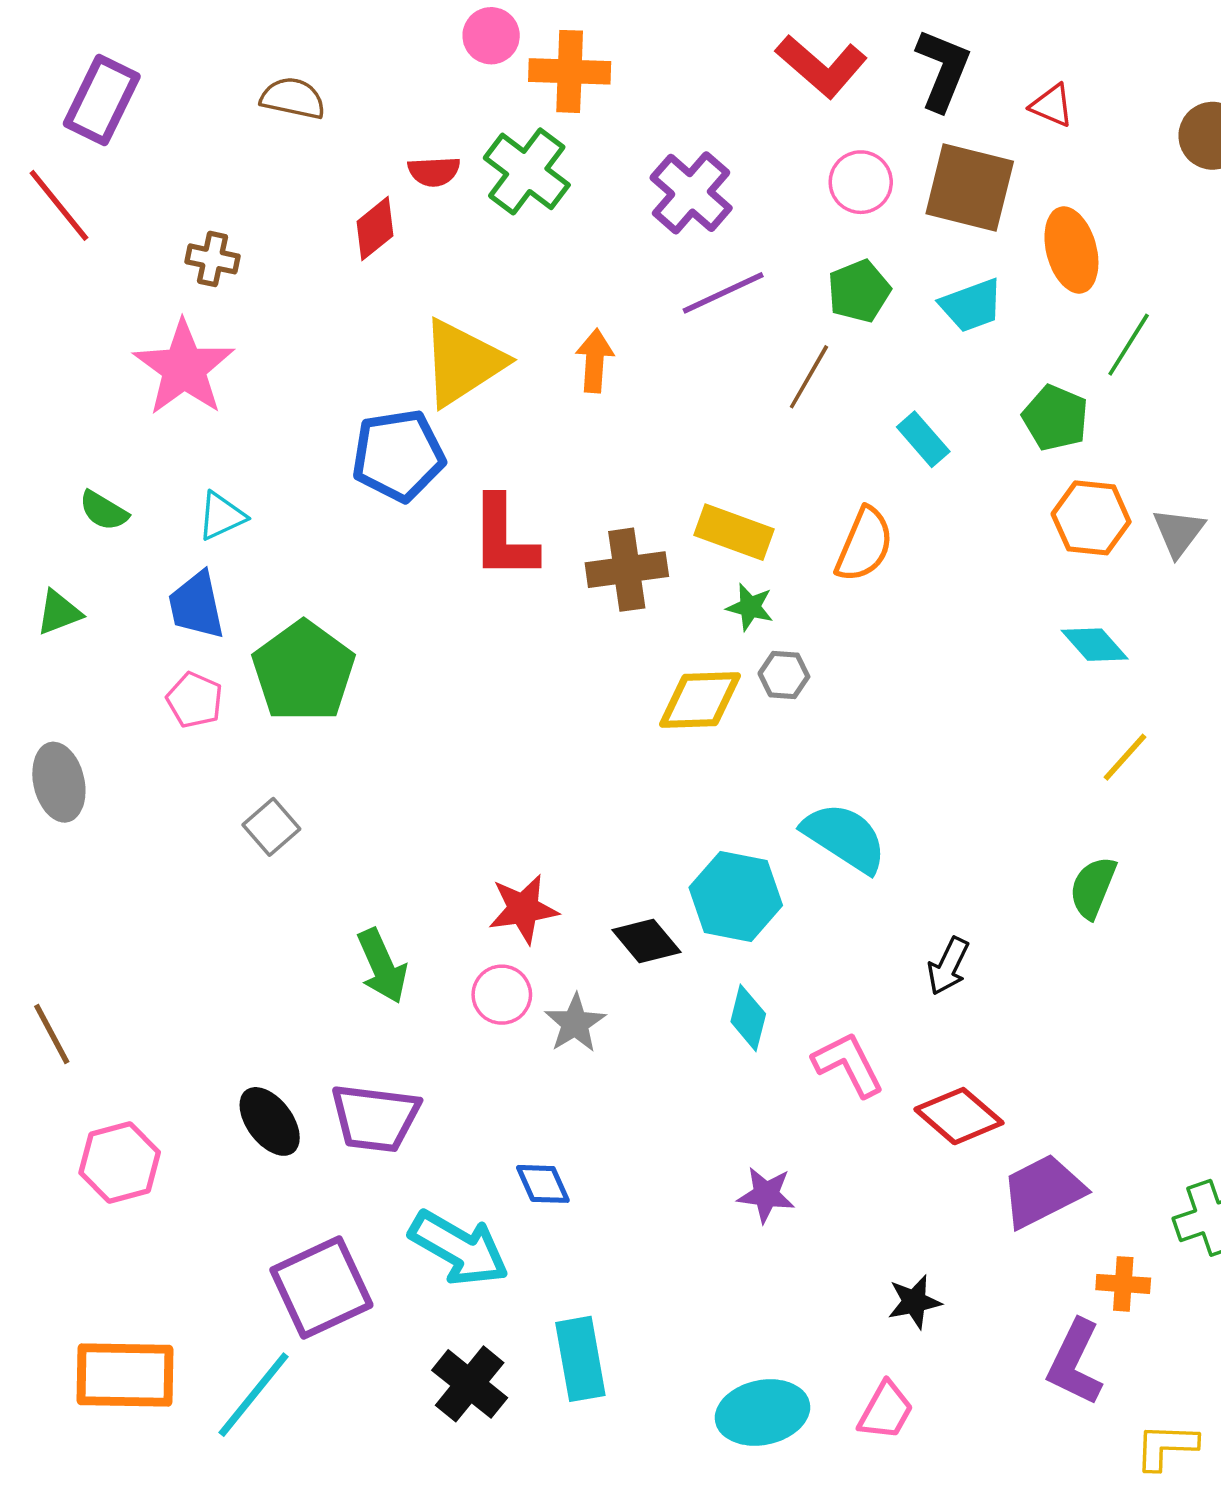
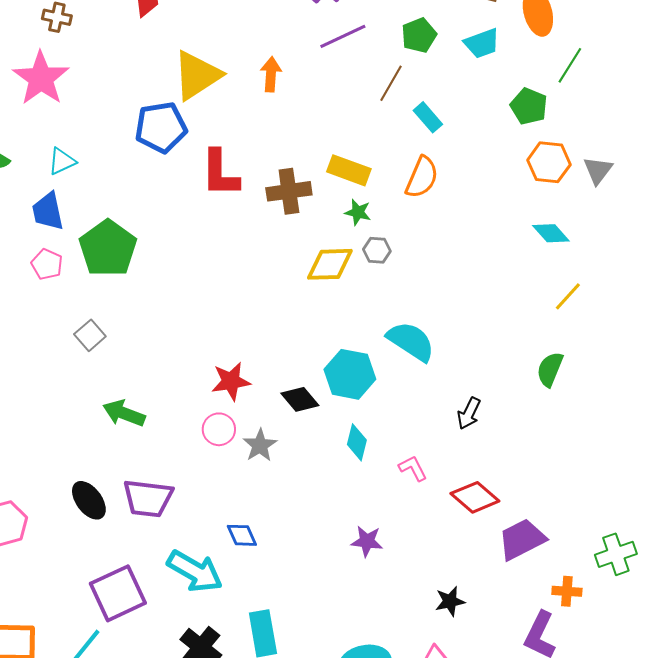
cyan rectangle: (923, 439) -> (428, 117), moved
green arrow: (382, 966) -> (124, 413), moved, turned 135
pink L-shape: (848, 1064) -> (413, 468), size x0.7

